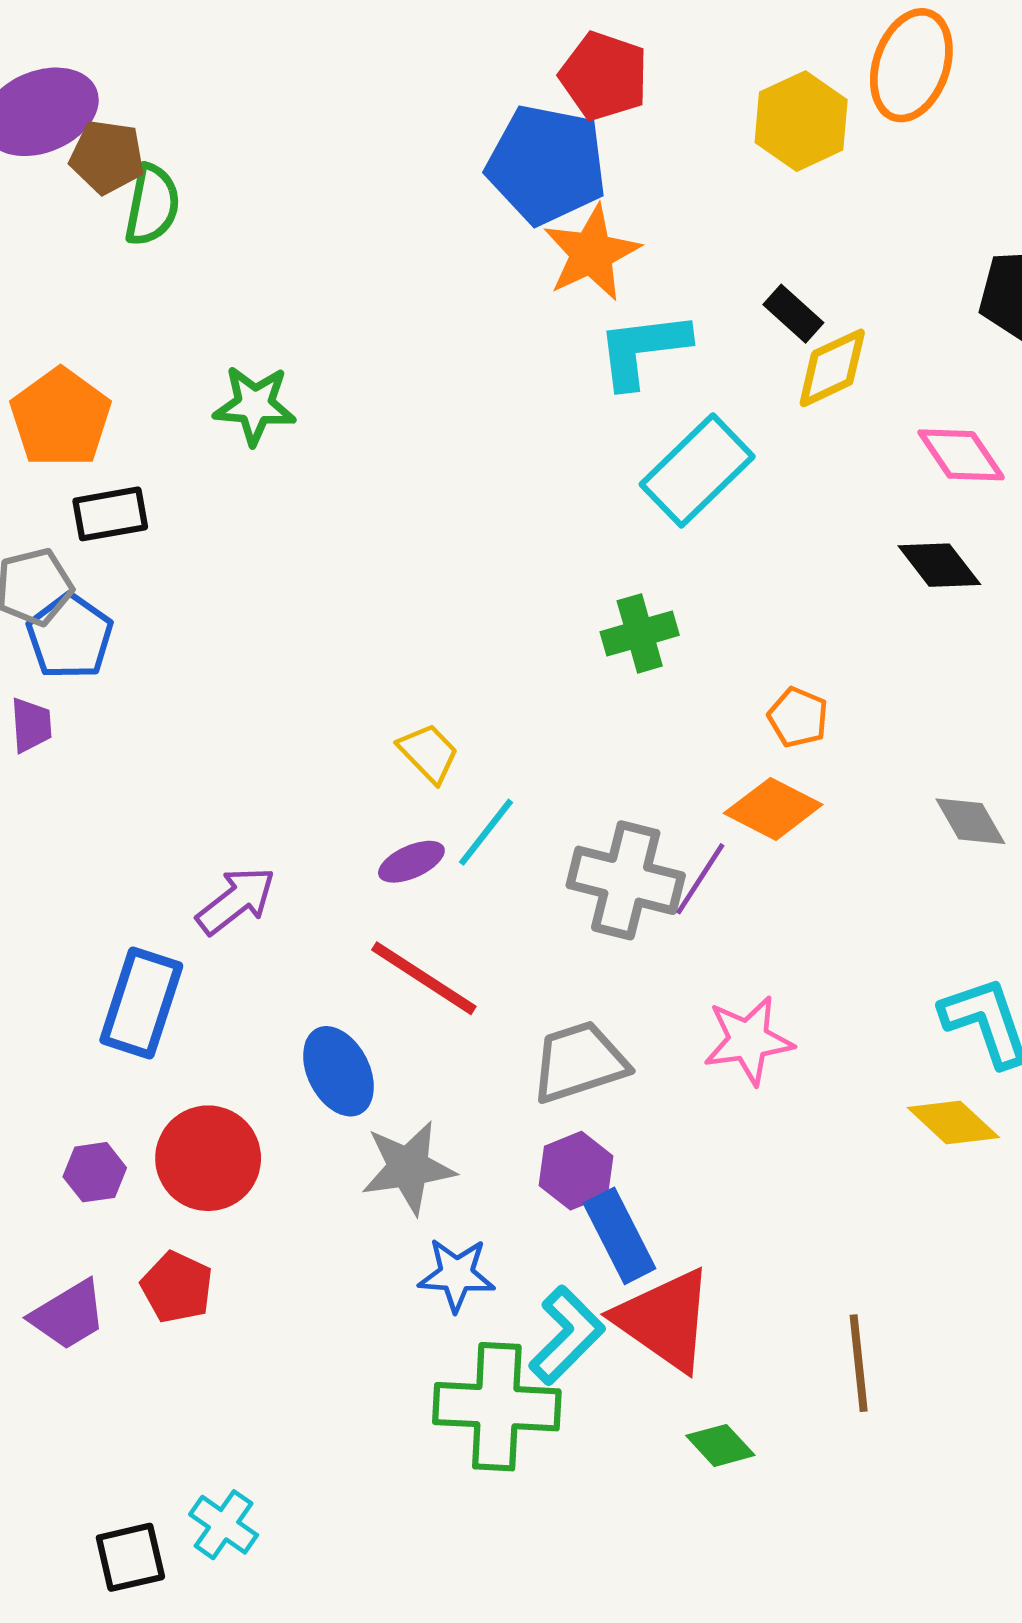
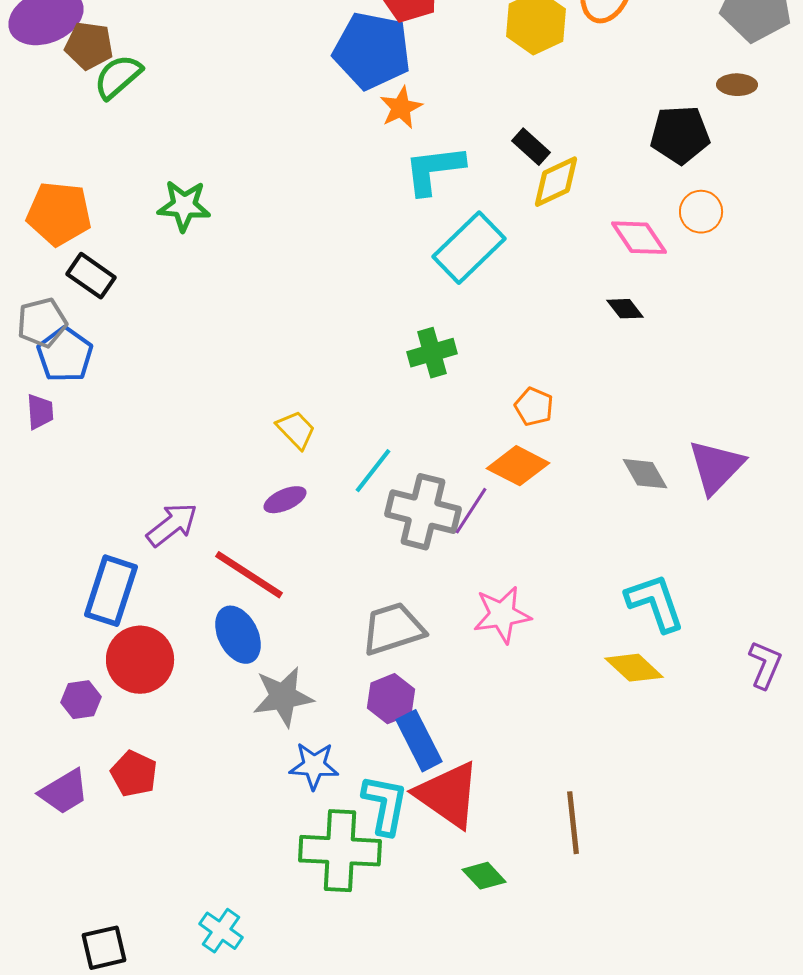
green semicircle: (152, 205) -> (118, 77), turned -142
orange star: (592, 253) -> (401, 108), size x0.7
orange pentagon: (61, 418) -> (59, 214), turned -30
black rectangle: (110, 514) -> (91, 276), turned 45
black diamond: (939, 565) -> (625, 309), size x0.7
cyan line: (486, 832) -> (373, 471), moved
red line: (424, 978) -> (249, 575), moved
red circle: (208, 1158) -> (140, 660), moved
cyan L-shape: (567, 1335) -> (385, 805), turned -34
cyan cross: (224, 1525) -> (221, 931), moved

